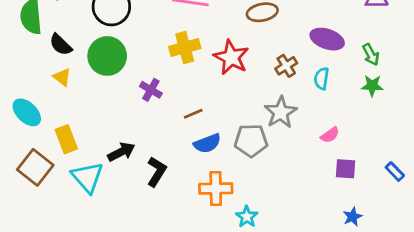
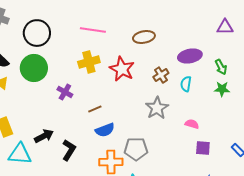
purple ellipse: (327, 39) -> (190, 56), turned -30
pink semicircle: (330, 135) -> (192, 124), turned -128
gray pentagon: (251, 141) -> (136, 149), moved
cyan triangle: (87, 177) -> (20, 154), turned -45

